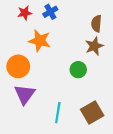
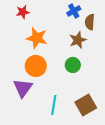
blue cross: (50, 12) -> (74, 11), moved
brown star: (94, 46) -> (78, 40), moved
orange circle: (18, 66) -> (36, 66), moved

